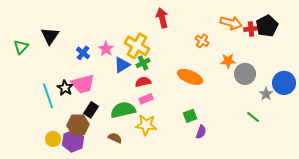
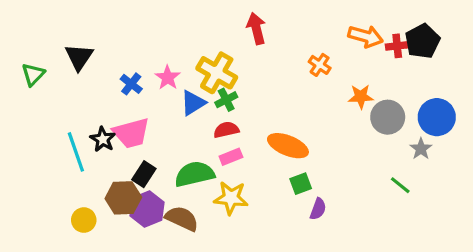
orange ellipse: (190, 77) -> (288, 146), moved
blue circle: (284, 83) -> (437, 117), moved
brown semicircle: (115, 138) -> (182, 218), size x1.5
purple hexagon: (73, 141) -> (147, 209), moved

